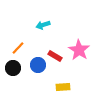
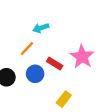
orange line: (18, 48) -> (27, 49), moved
yellow rectangle: (63, 87) -> (64, 99), turned -48

